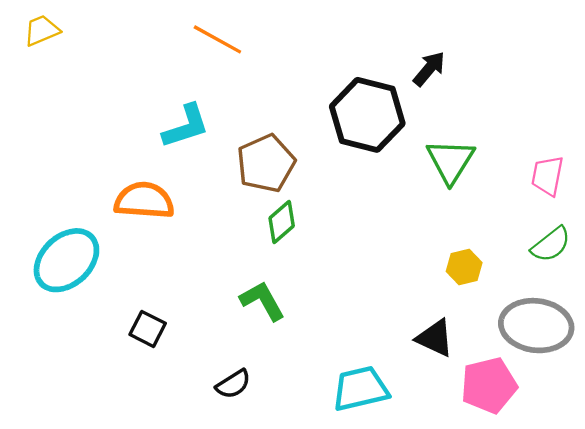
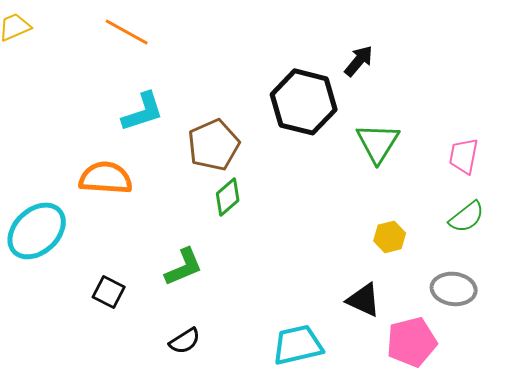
orange line: (217, 39) -> (127, 32), moved
green L-shape: (262, 301) -> (184, 267), moved, turned 96
gray ellipse: (536, 326) -> (454, 289), size x0.7

